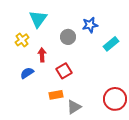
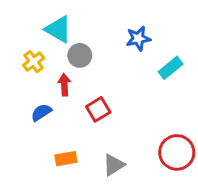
cyan triangle: (38, 19) -> (58, 29), turned -36
gray circle: (68, 37) -> (80, 55), moved
orange rectangle: (56, 95) -> (66, 159), moved

